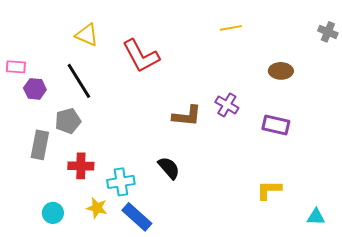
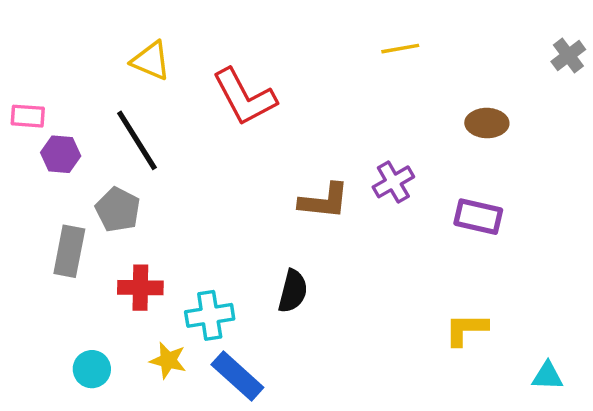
gray cross: (328, 32) -> (568, 55), turned 30
purple cross: (227, 105) -> (393, 182), turned 30
gray pentagon: (68, 121) -> (118, 210), turned -30
black semicircle: (169, 168) -> (293, 291), turned 55

